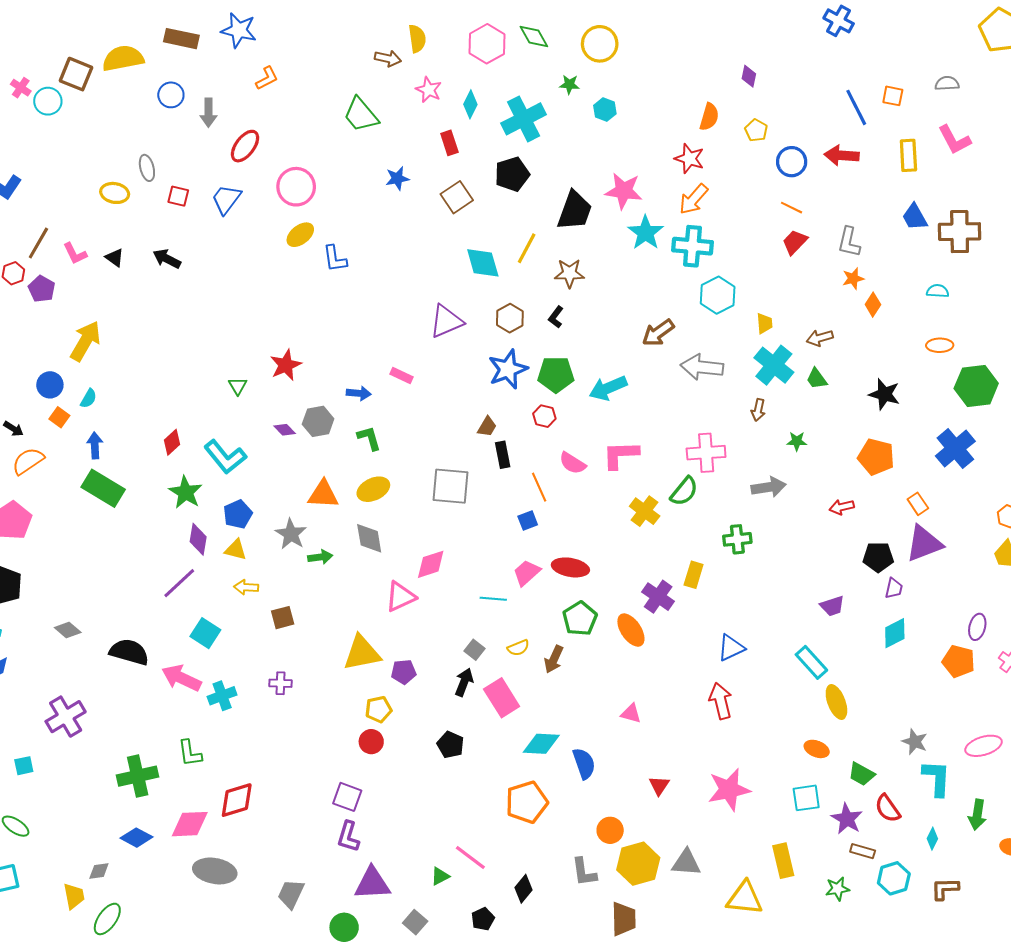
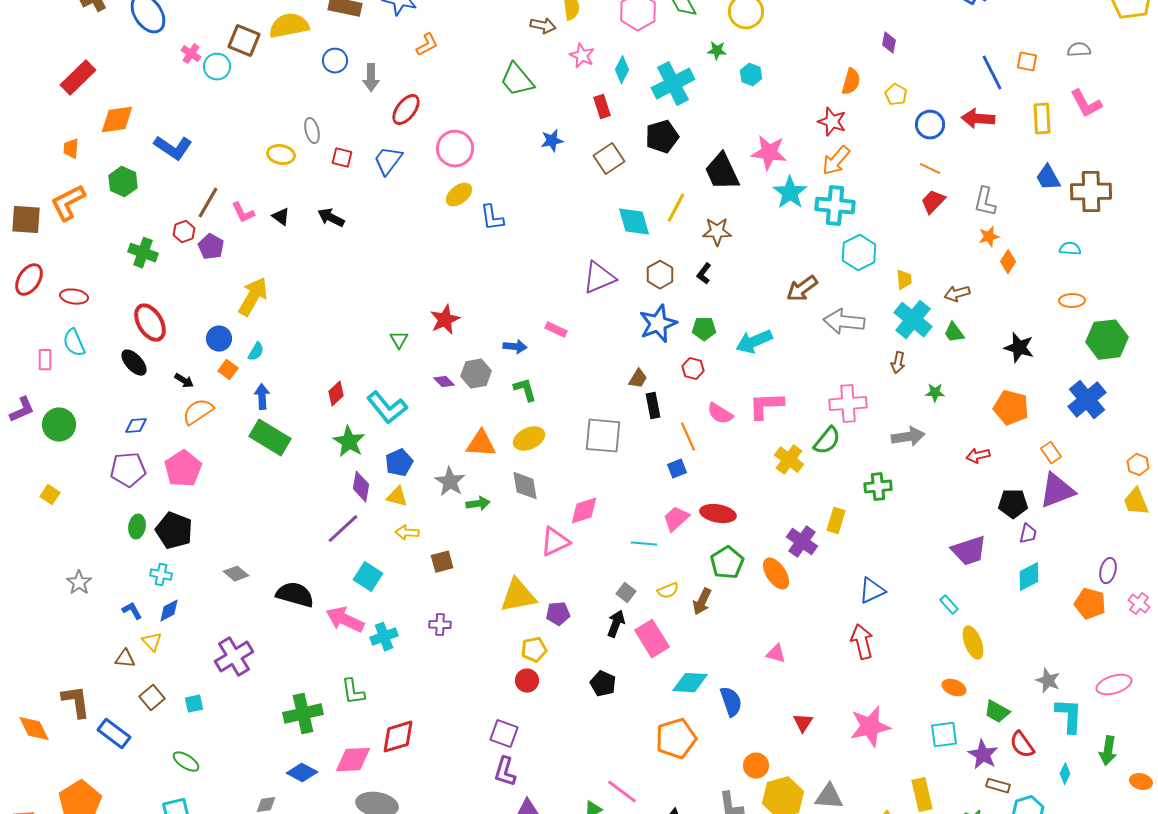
black trapezoid: (575, 211) -> (722, 172), turned 135
green pentagon: (556, 374) -> (704, 329), size x0.7
purple trapezoid: (832, 606) -> (969, 551), size x1.5
cyan rectangle: (811, 662) -> (949, 605), size x0.6

